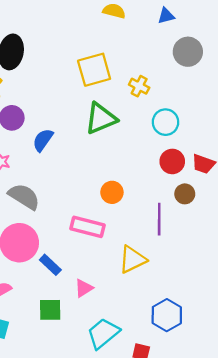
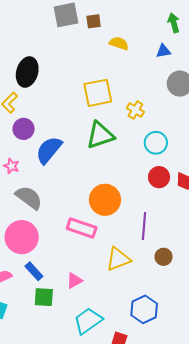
blue semicircle: (43, 140) -> (49, 150), size x1.4
orange circle: (112, 192) -> (105, 200), size x1.6
brown circle: (185, 194) -> (164, 257), moved
blue rectangle: (50, 265) -> (34, 271), moved

